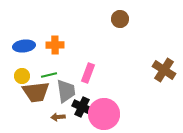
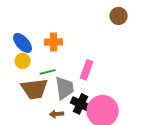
blue ellipse: (24, 46) -> (23, 43), turned 55
yellow circle: (22, 76) -> (23, 61), moved

